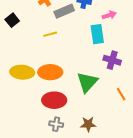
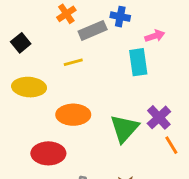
purple cross: (112, 60) -> (159, 117), moved, turned 30
yellow ellipse: (22, 72) -> (29, 87), moved
red ellipse: (54, 100) -> (48, 153), moved

